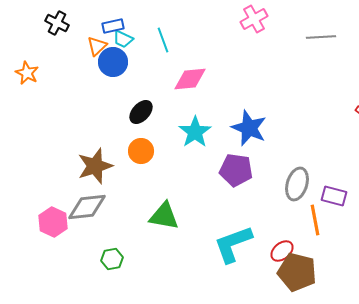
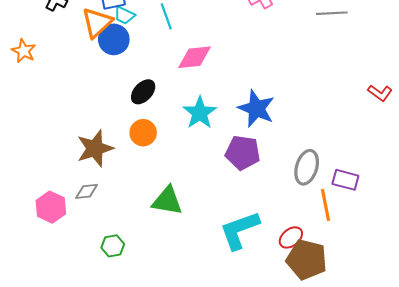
orange triangle: (97, 46) -> (97, 23), size x1.5
gray diamond: (87, 207) -> (87, 191), size x0.6

